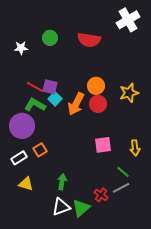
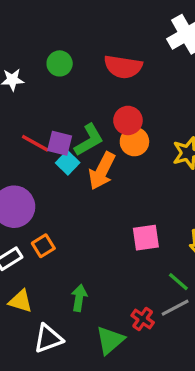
red circle: (98, 104) -> (128, 120), moved
green L-shape: (35, 105) -> (89, 140), moved, turned 120
white triangle: (61, 207) -> (48, 339), moved

